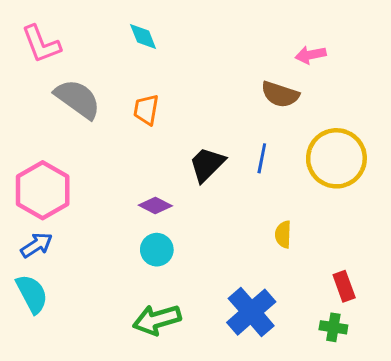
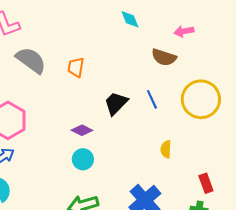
cyan diamond: (143, 37) -> (130, 19), moved
blue line: (262, 158) -> (152, 99), turned -36

